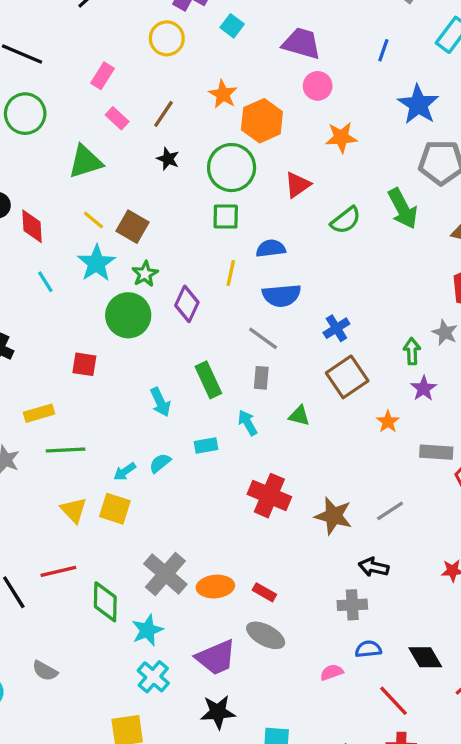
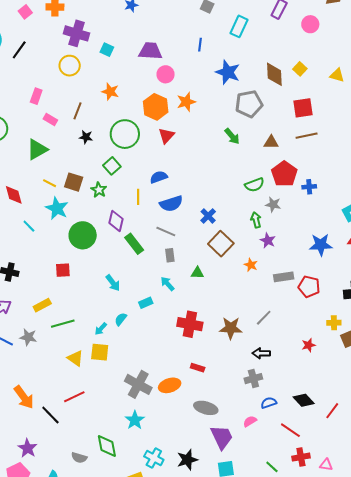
orange hexagon: (262, 121) -> (156, 107), moved
green arrow: (403, 209) -> (232, 136), size x0.7
green square: (226, 217) -> (112, 166), moved, turned -30
green semicircle: (346, 220) -> (254, 185), moved, turned 30
green star: (145, 274) -> (99, 190), moved
green rectangle: (208, 380) -> (134, 244), moved
red rectangle: (264, 592) -> (198, 368), moved
green diamond: (105, 602) -> (107, 446), moved
purple trapezoid: (216, 657) -> (222, 437), moved, turned -80
cyan cross: (153, 677) -> (154, 458), moved

